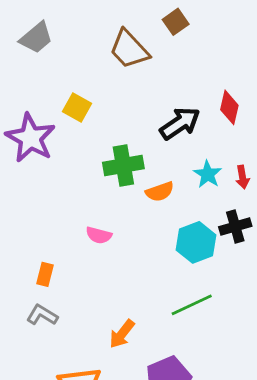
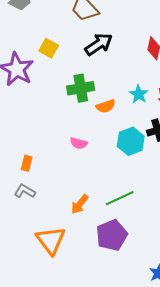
black arrow: (180, 123) -> (99, 44), moved
pink semicircle: (99, 235) -> (79, 143), moved
green line: (192, 305) -> (120, 198), moved

